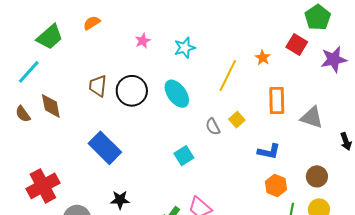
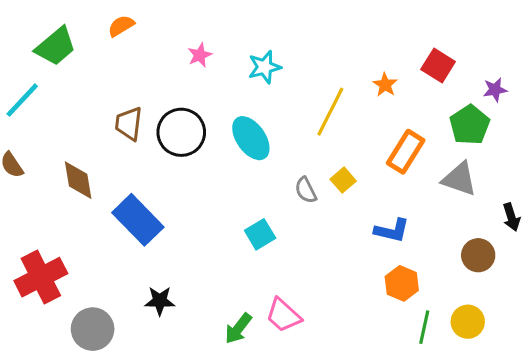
green pentagon: (318, 17) -> (470, 125), moved
purple star: (334, 59) -> (495, 90), size x0.6
orange rectangle: (277, 101) -> (406, 152), turned 32
brown diamond: (51, 106) -> (78, 180), moved
brown circle: (317, 176) -> (478, 255), moved

